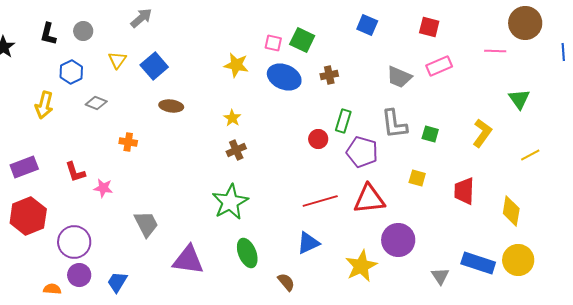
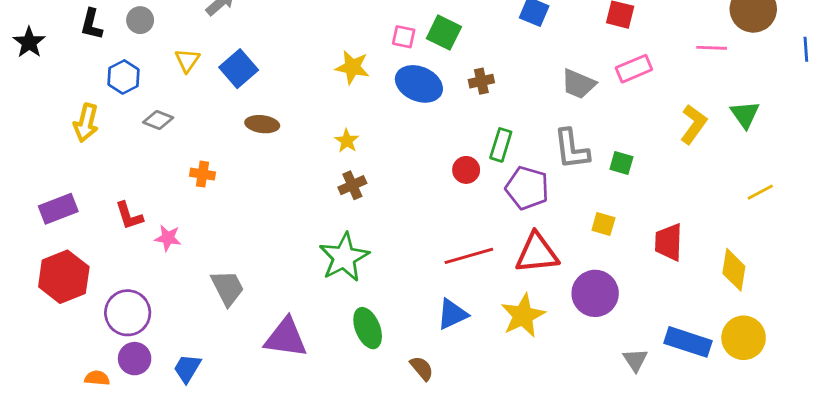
yellow L-shape: (482, 133) -> (694, 124), moved
purple circle: (398, 240) -> (595, 293), moved
yellow star: (361, 266) -> (523, 316), moved

